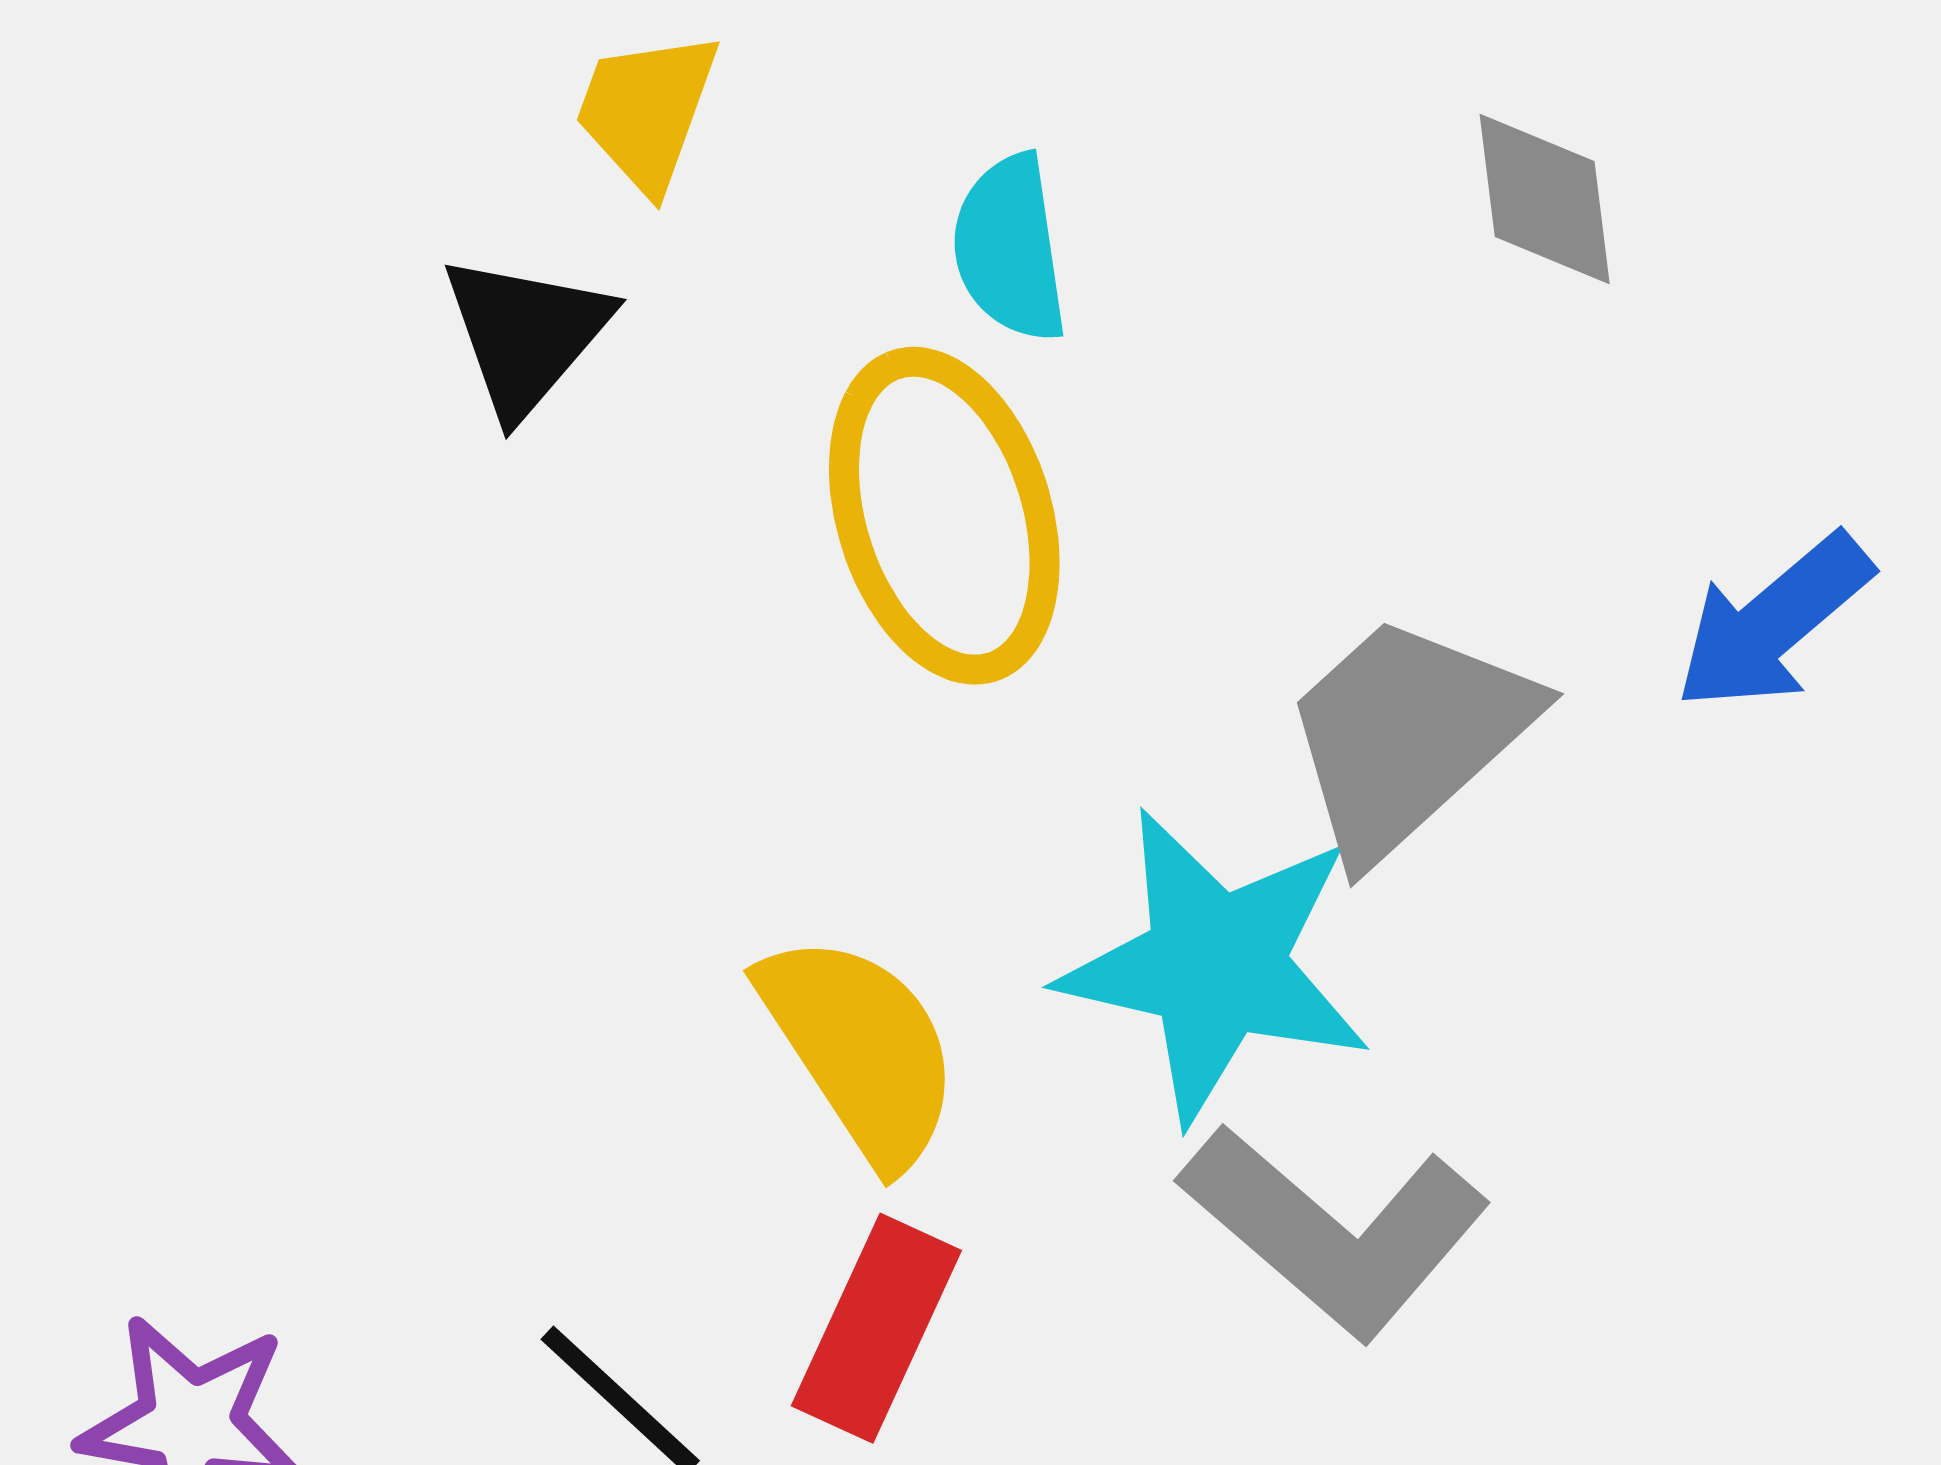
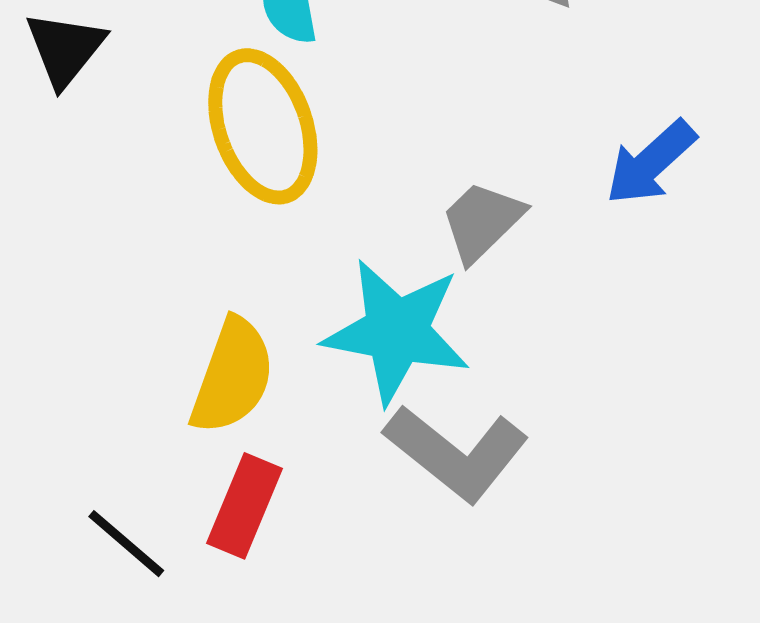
gray trapezoid: (1407, 736) -> (482, 221), size x0.7
yellow semicircle: (861, 1049) -> (232, 376), turned 55

